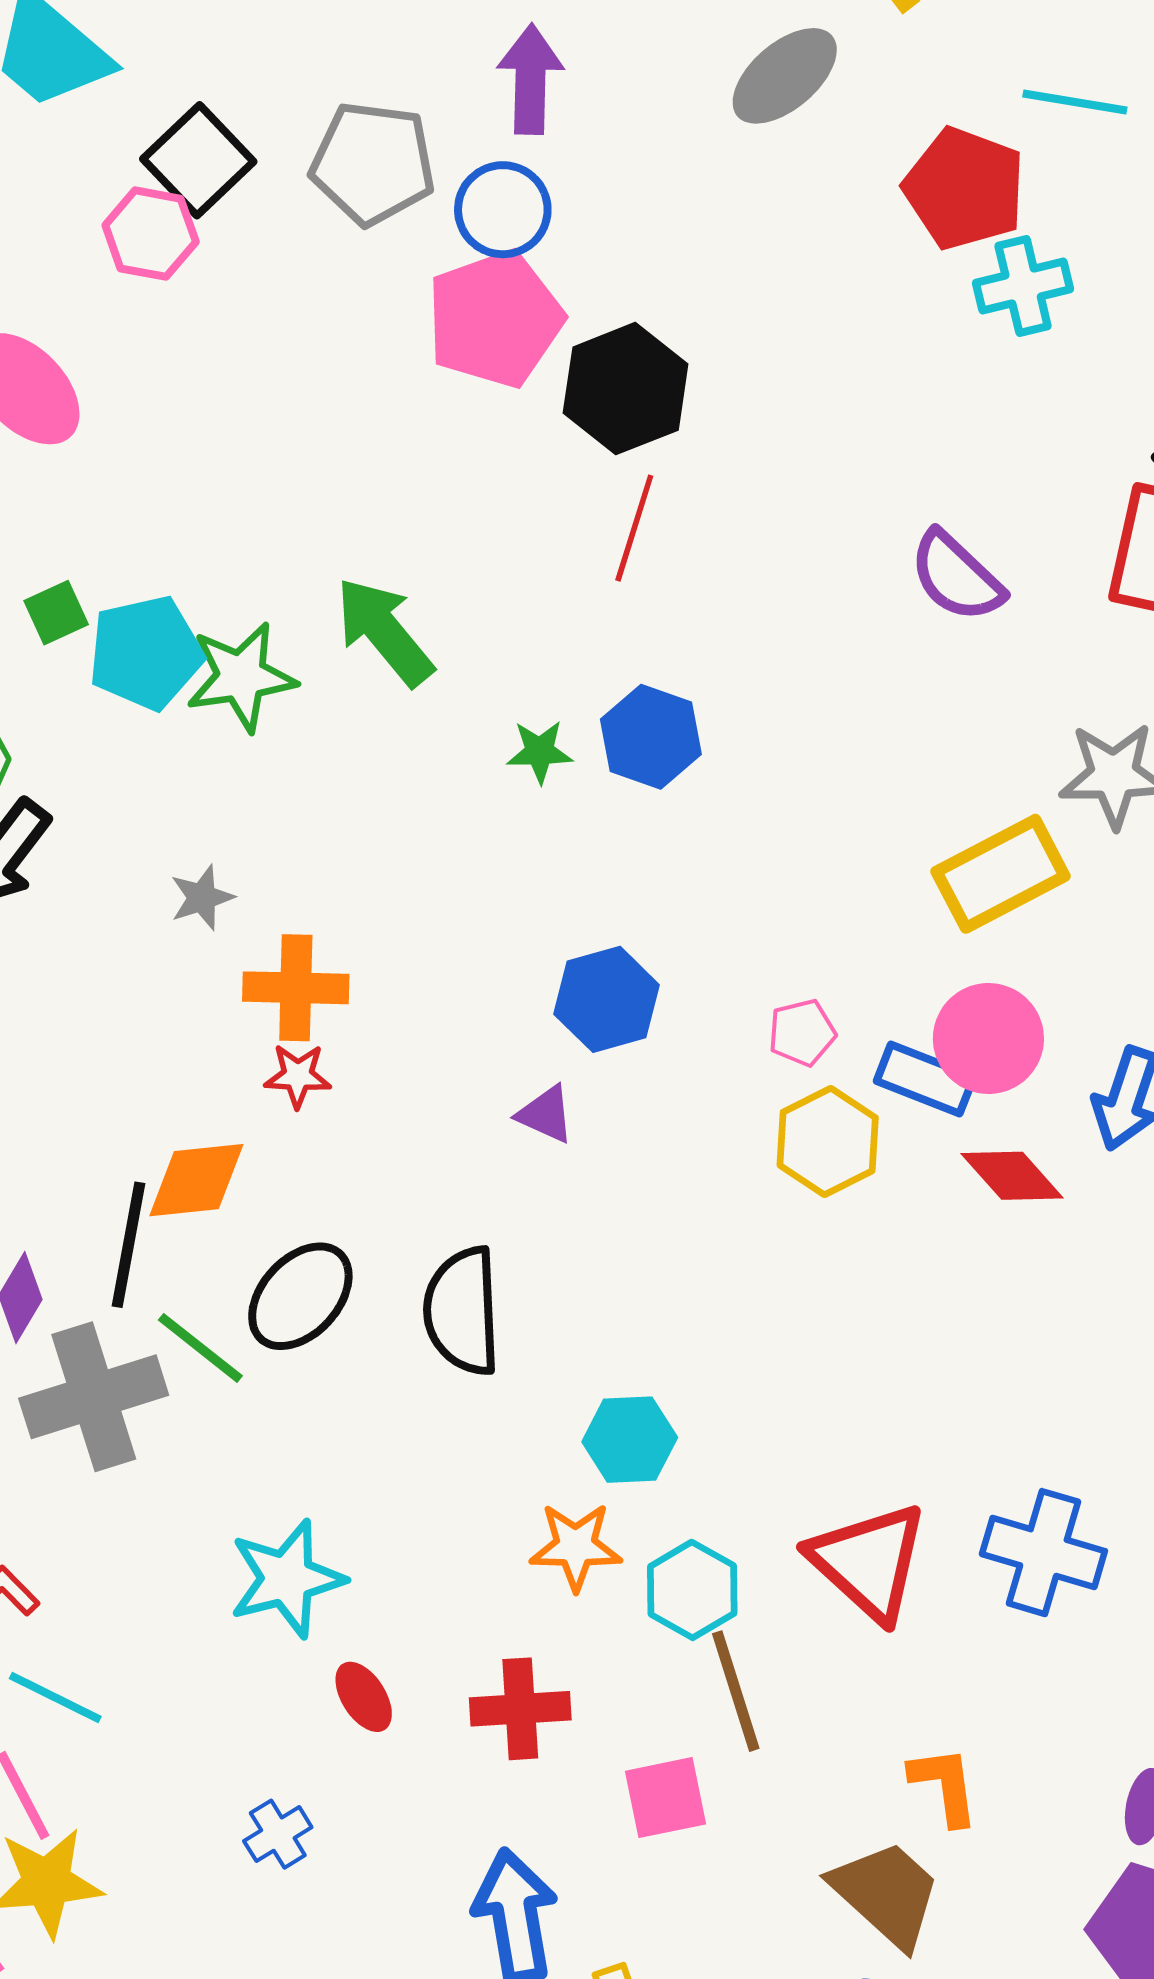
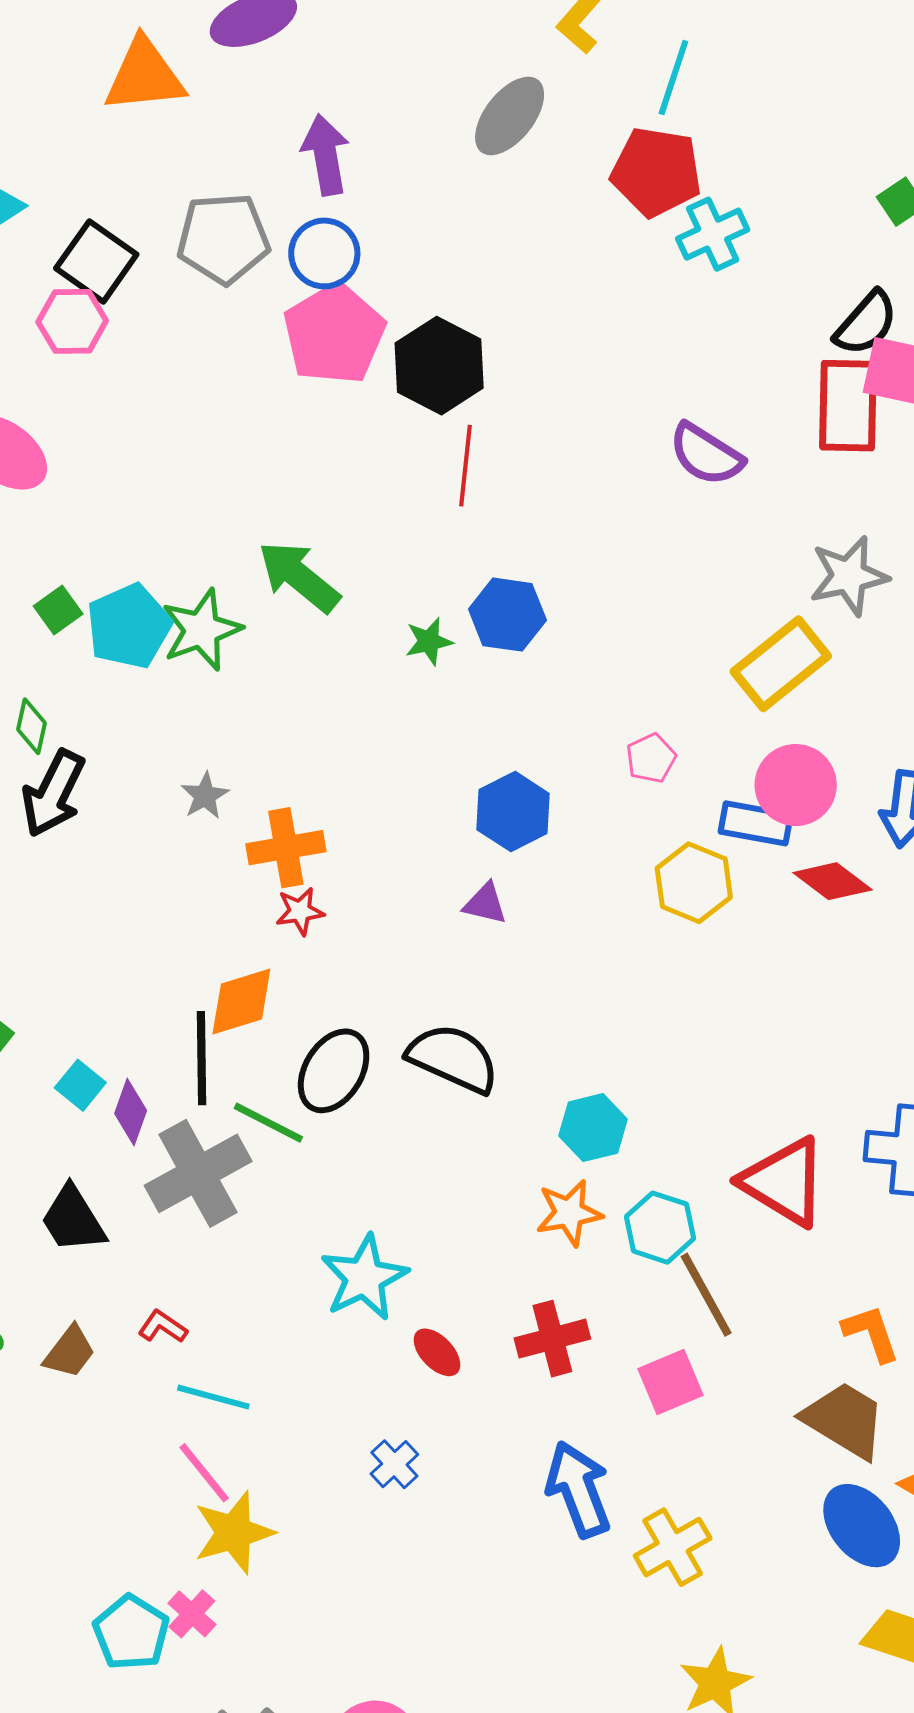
cyan line: (1075, 102) -> (673, 78), moved, turned -70
pink pentagon: (802, 1033) -> (651, 758), moved
black semicircle: (462, 1311) -> (453, 1058), turned 128

